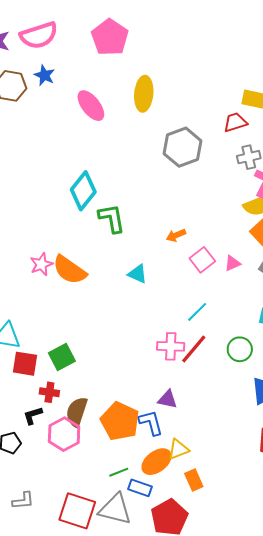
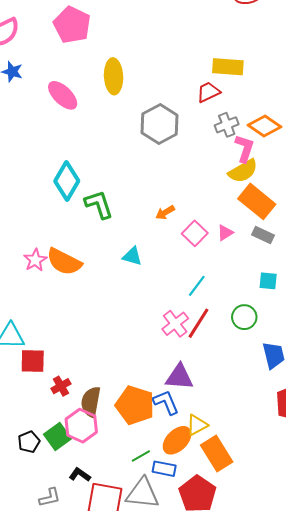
pink cross: (171, 346) -> (175, 324), turned -32
green square: (62, 357) -> (58, 436), moved
red cross: (49, 392) -> (61, 386), turned -30
purple triangle: (168, 399) -> (179, 377), size x1.4
black L-shape: (33, 416) -> (80, 475), moved, turned 60
orange rectangle: (194, 480) -> (217, 453), size x1.6

